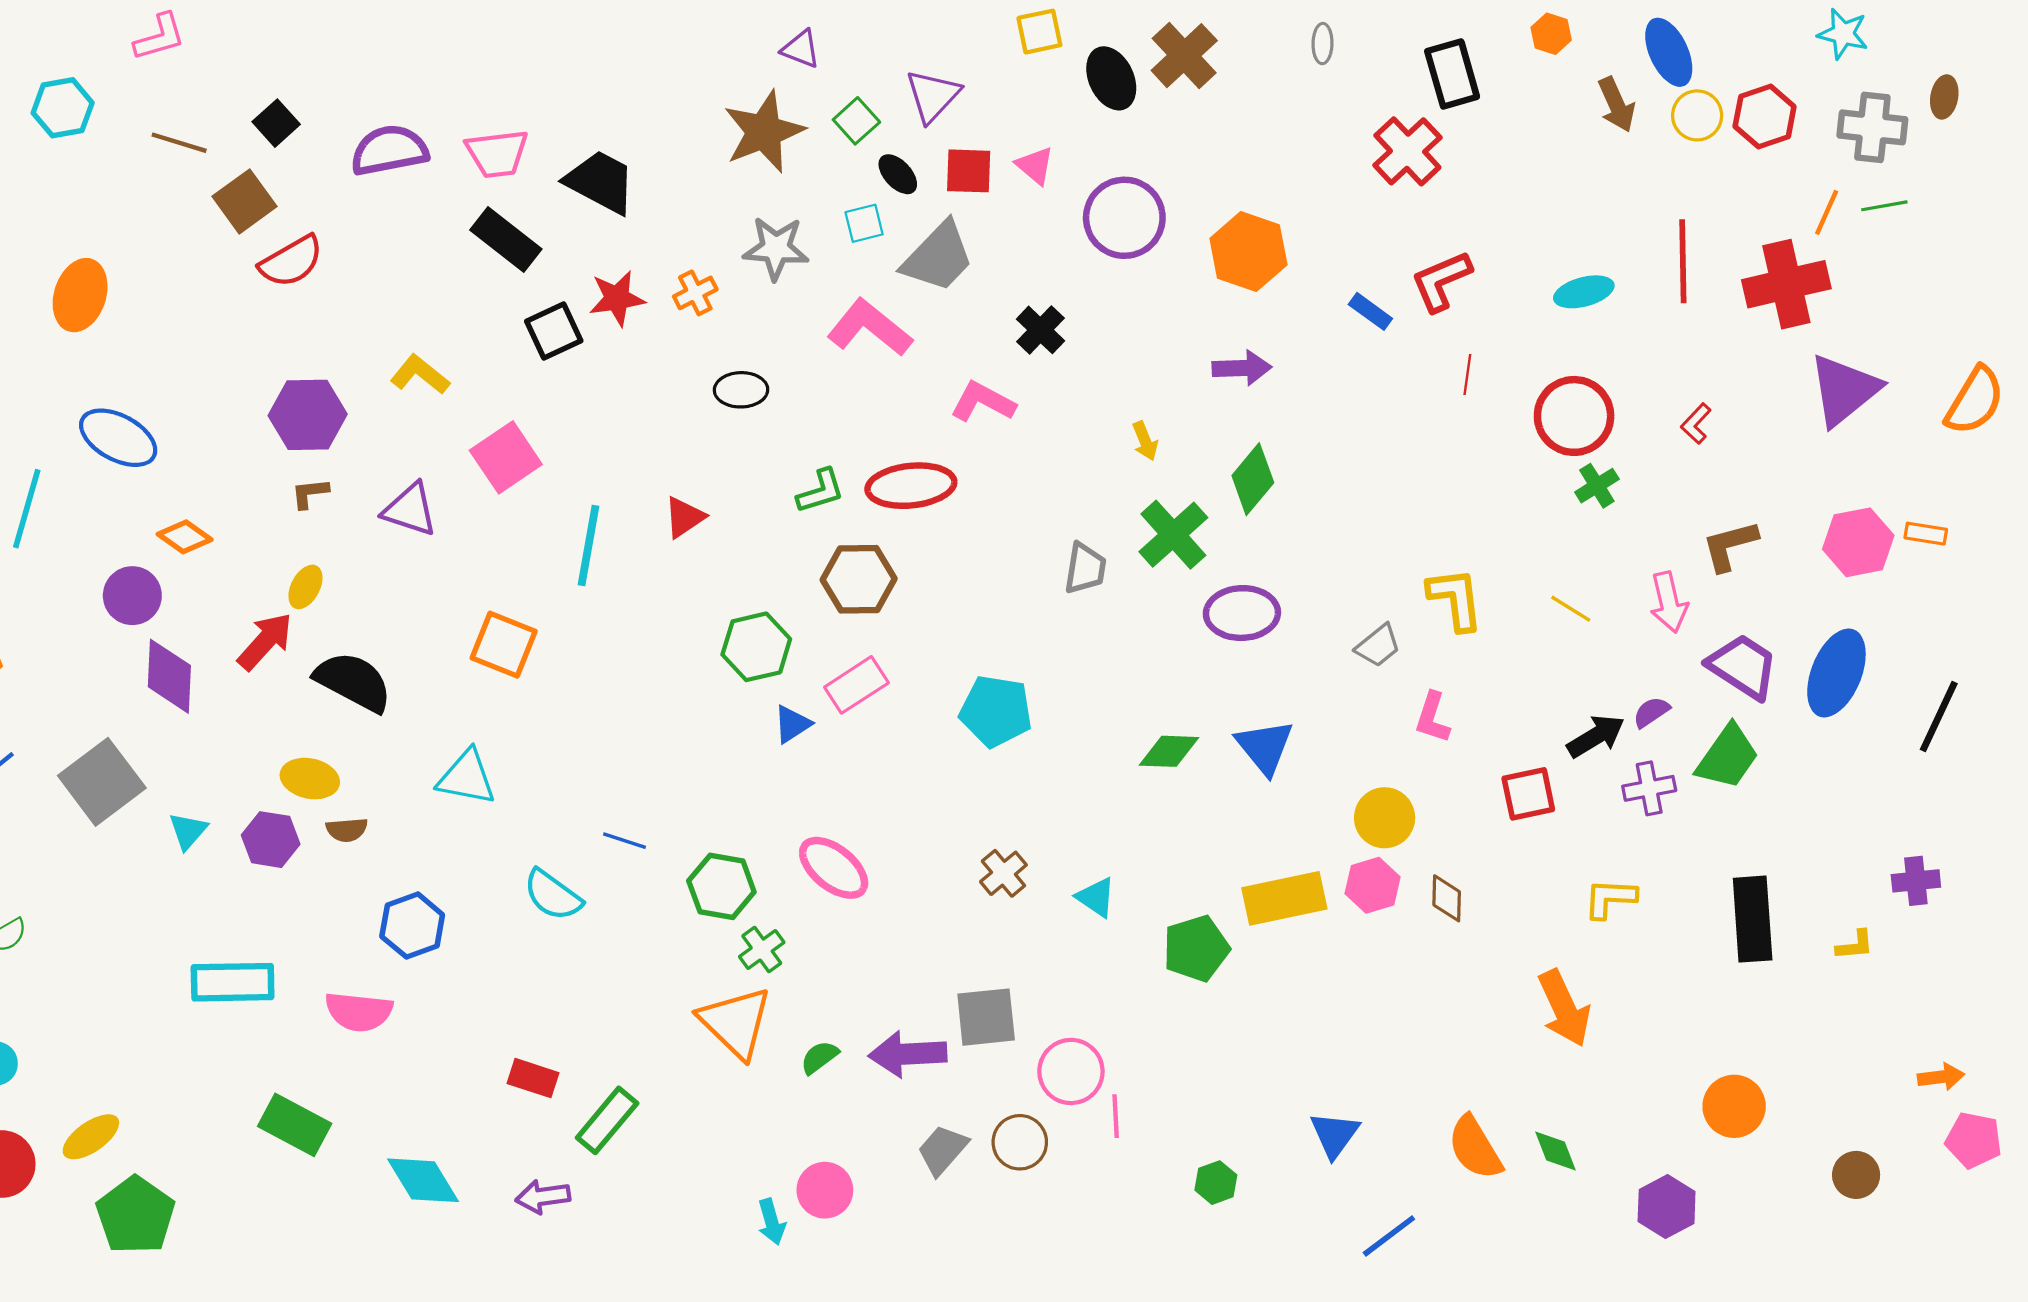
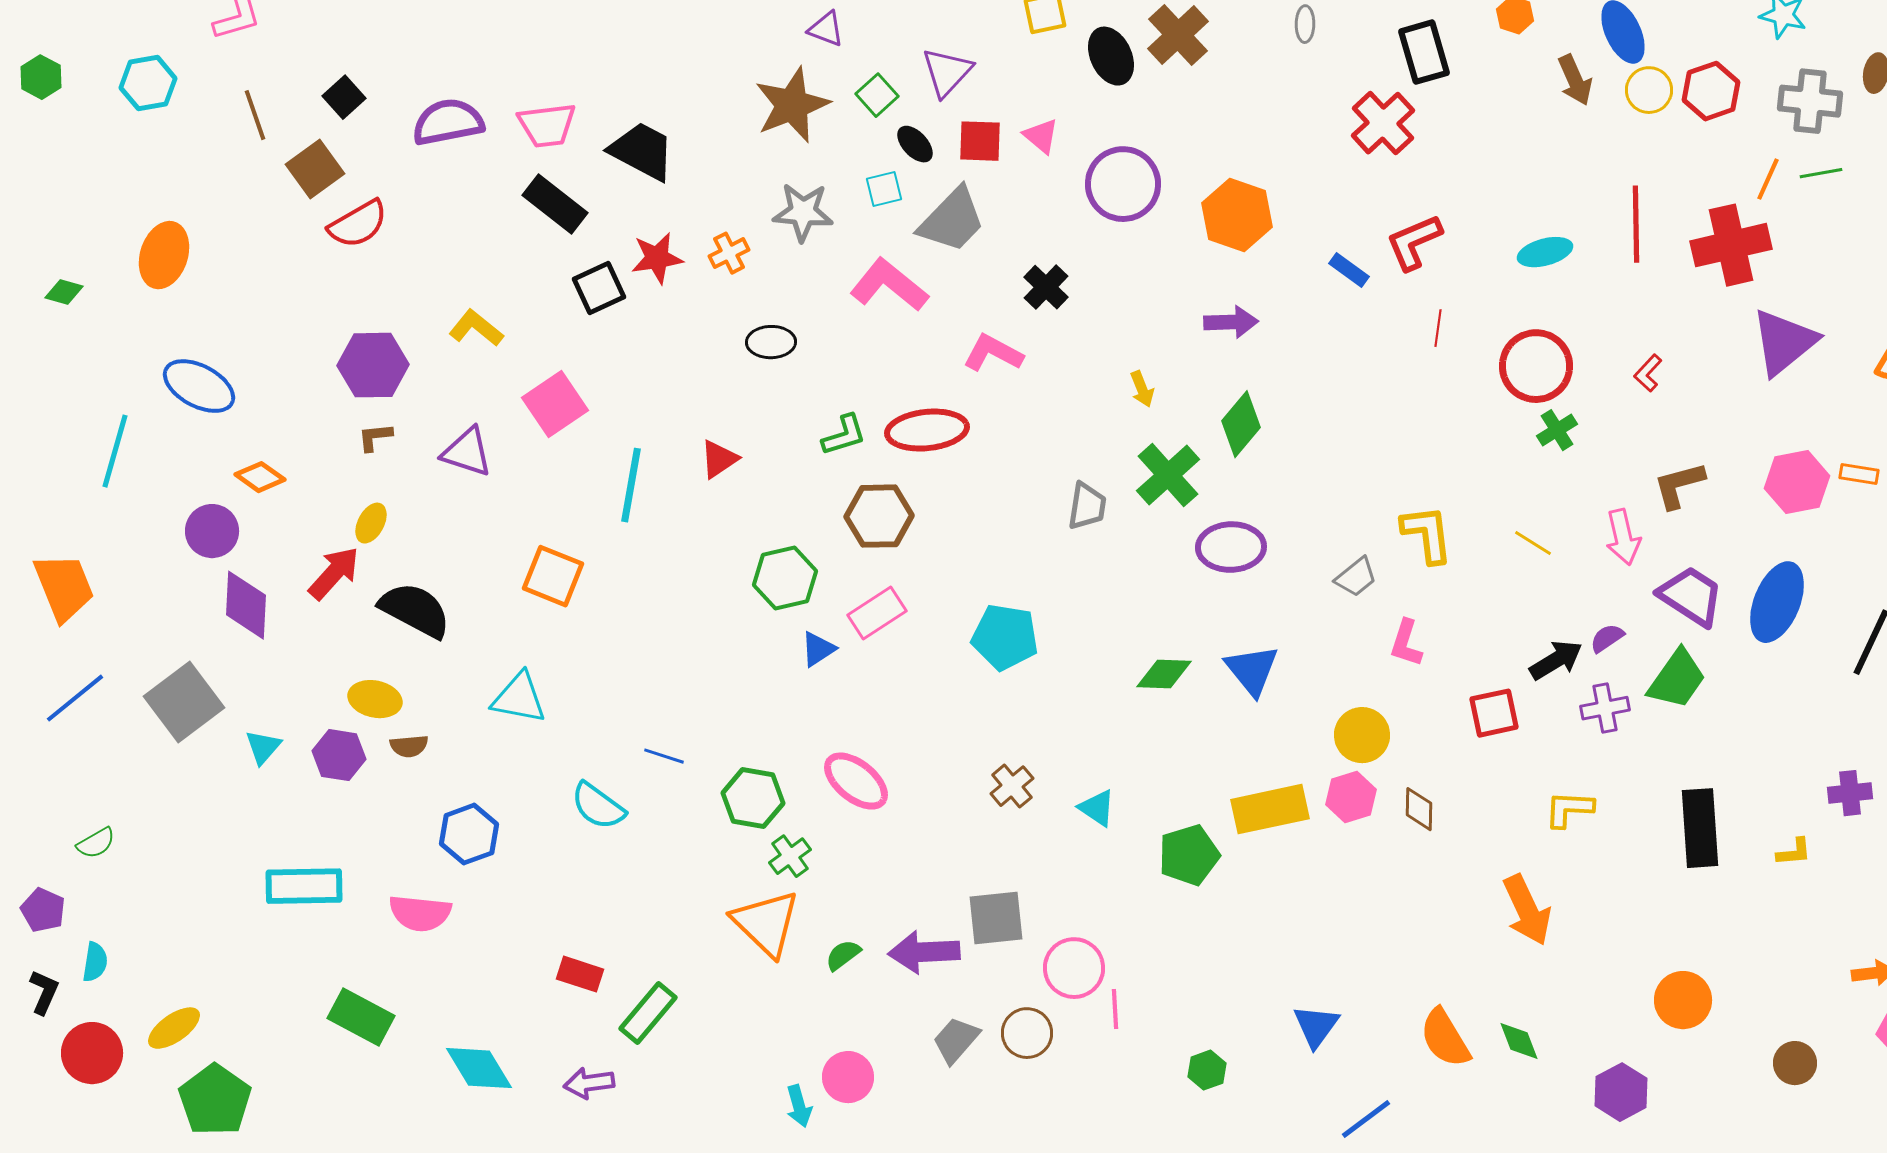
brown line: (179, 143) -> (255, 115), turned 54

